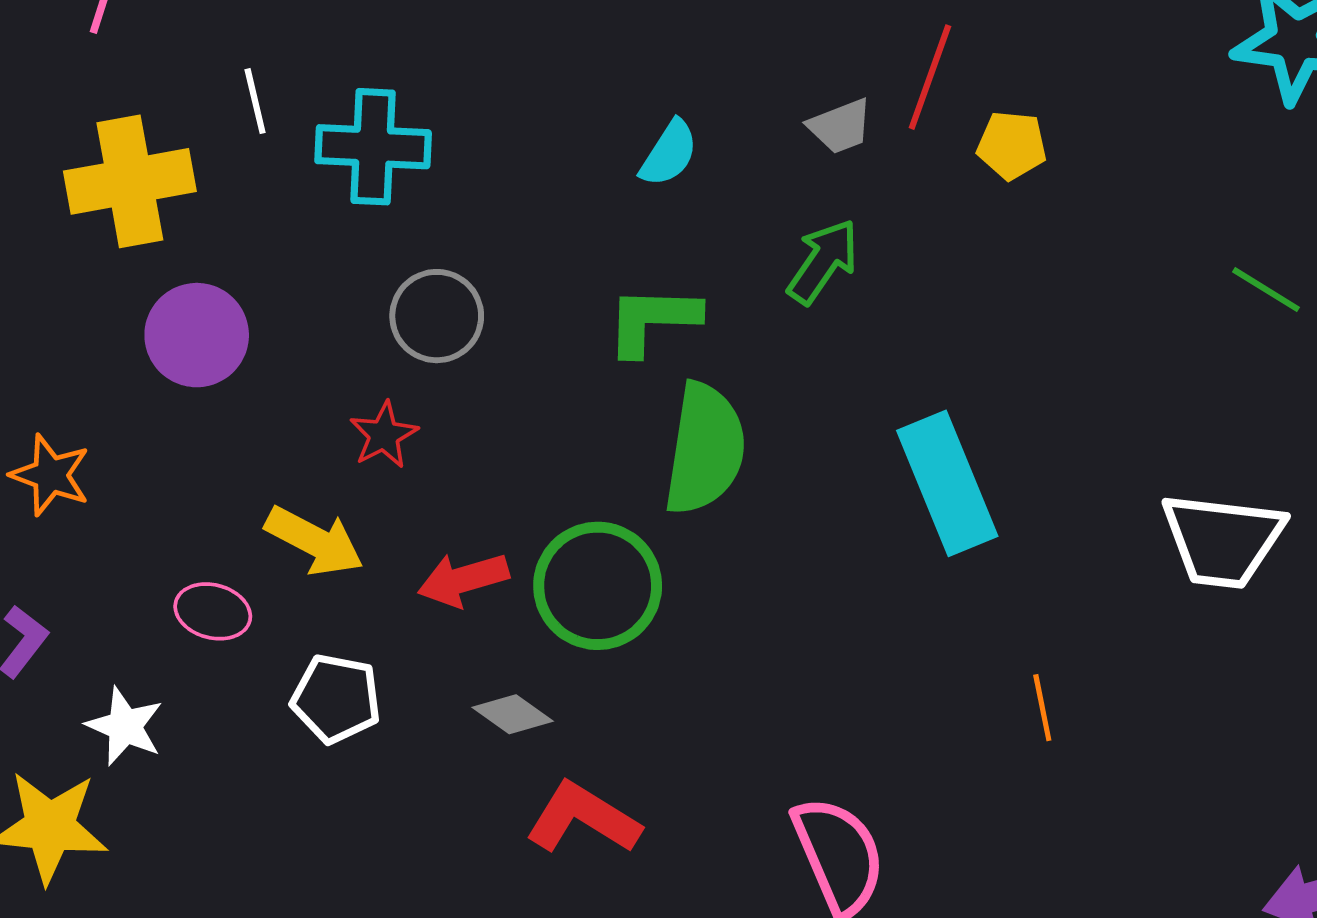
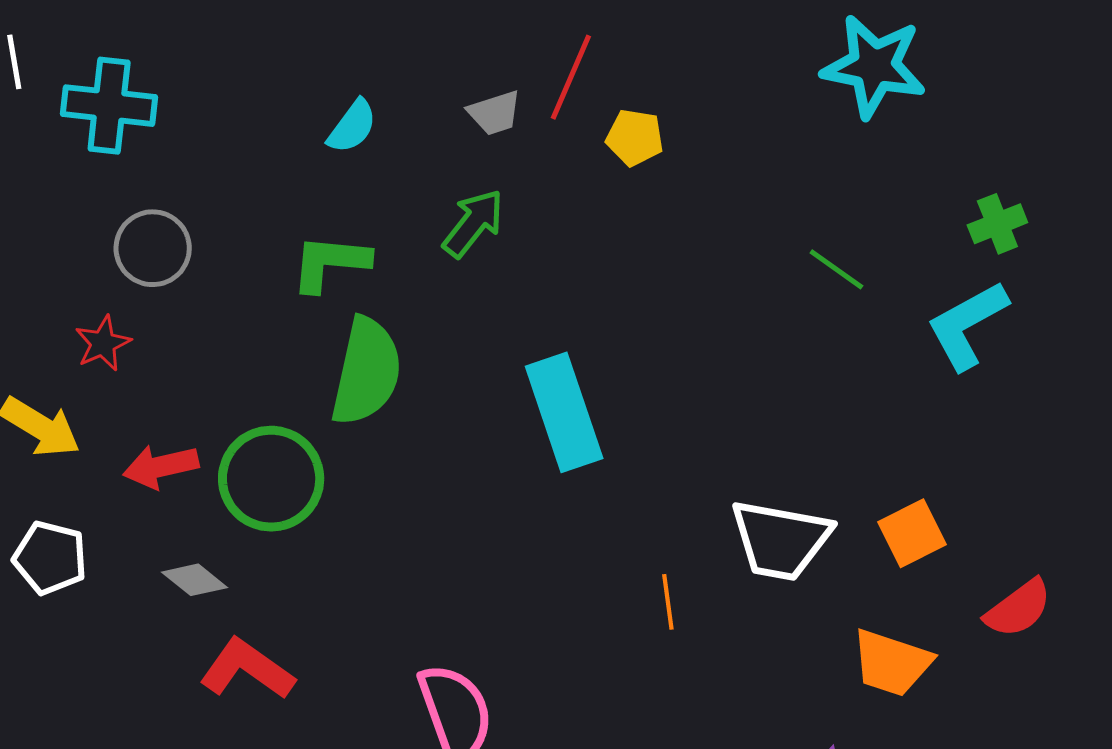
white trapezoid: (1223, 540) -> (780, 540), moved
orange line: (1042, 708) -> (668, 602), moved

